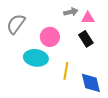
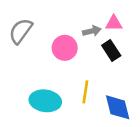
gray arrow: (71, 12) -> (92, 31), moved
cyan ellipse: (36, 58) -> (45, 101), moved

